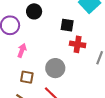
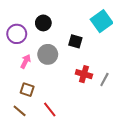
red cross: (78, 44) -> (84, 74), moved
gray circle: (55, 68) -> (48, 54), moved

